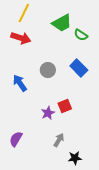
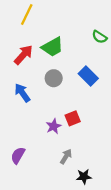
green trapezoid: (62, 23) -> (53, 47), moved
green semicircle: (81, 35) -> (99, 37), moved
red arrow: (21, 38) -> (23, 55), moved, turned -66

